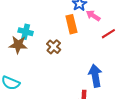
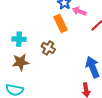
brown star: (18, 45) -> (21, 62), moved

